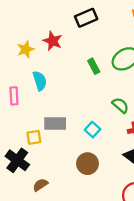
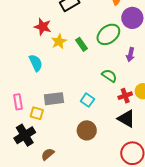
yellow star: (26, 49) -> (59, 41), moved
pink rectangle: (14, 96) -> (18, 102), moved
yellow square: (34, 137) -> (37, 113), turned 32
black cross: (17, 160) -> (25, 135), turned 30

